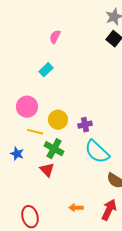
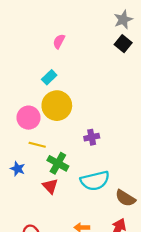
yellow circle: (58, 120) -> (57, 106), moved, size x1.4
cyan semicircle: (97, 152) -> (95, 181), moved, turned -56

